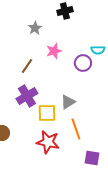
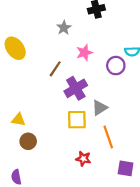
purple cross: (27, 96) -> (76, 88), moved
red star: (48, 142) -> (83, 159), moved, size x0.6

